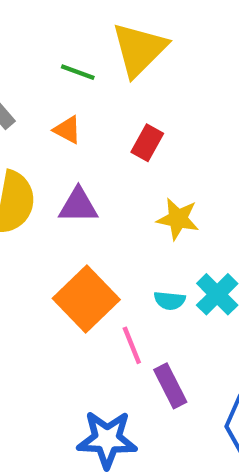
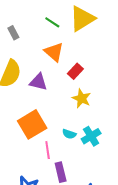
orange triangle: (67, 130) -> (54, 52), moved, size x1.5
red rectangle: (147, 143) -> (75, 71), moved

